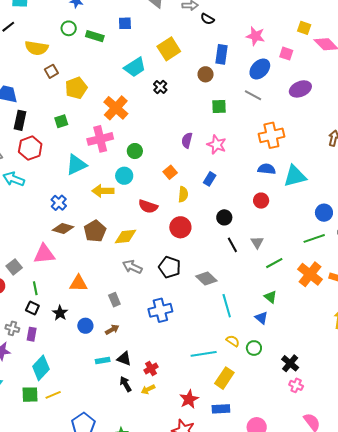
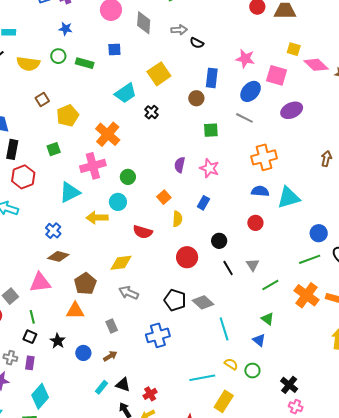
yellow semicircle: (37, 48) -> (28, 64), moved
pink square: (286, 54) -> (277, 75), size x1.5
red circle: (180, 227) -> (187, 257), moved
brown pentagon: (95, 231) -> (85, 284), moved
black pentagon: (170, 267) -> (175, 300), moved
cyan rectangle: (103, 361) -> (102, 387), turned -40

